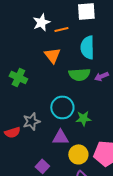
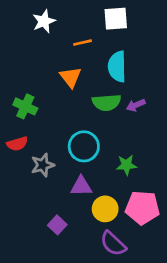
white star: (41, 22) -> (44, 21), moved
green star: (83, 118) -> (126, 165), moved
red semicircle: (12, 132) -> (17, 144), moved

